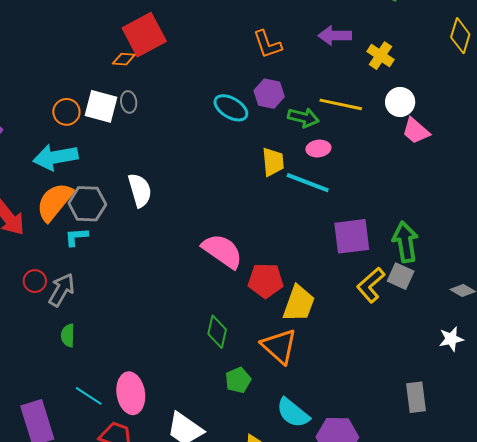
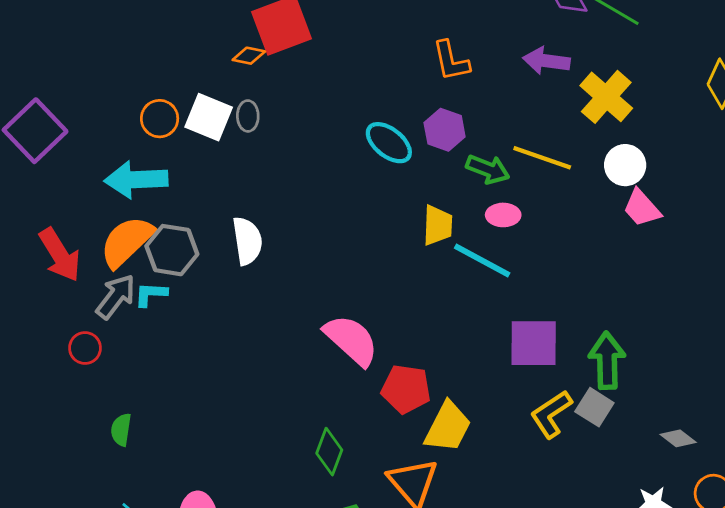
yellow cross: (381, 56) -> (606, 97), size x1.4
gray arrow: (62, 290) -> (116, 297), moved

